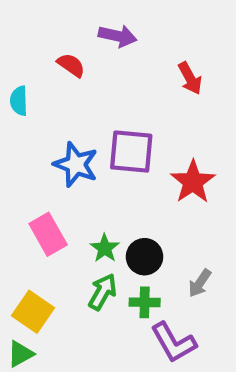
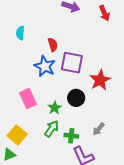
red semicircle: (71, 65) -> (53, 45), moved, turned 32
red arrow: (190, 78) -> (104, 13), moved
black circle: (145, 257) -> (76, 98), moved

